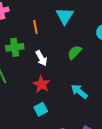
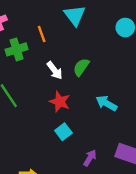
green cross: (15, 47) -> (17, 49), moved
green semicircle: (75, 52) -> (81, 67), moved

